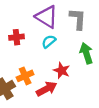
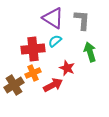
red cross: (16, 37) -> (33, 49), moved, size x1.6

